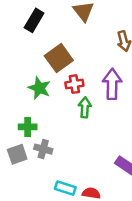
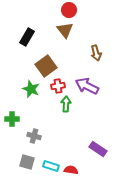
purple arrow: (112, 84) -> (87, 86), turned -65
green cross: (28, 127) -> (12, 119), moved
gray square: (17, 154) -> (27, 162), moved, turned 35

